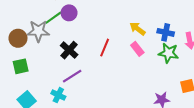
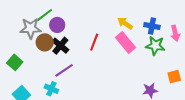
purple circle: (69, 13) -> (57, 25), moved
brown circle: (18, 38) -> (45, 42), moved
pink rectangle: (137, 49) -> (125, 42), size x1.5
green square: (21, 66) -> (15, 62), turned -35

